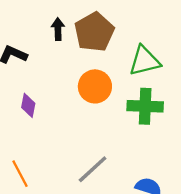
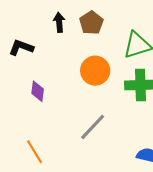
brown pentagon: (94, 32) -> (91, 23), size x0.7
gray line: (93, 169) -> (93, 127), moved

